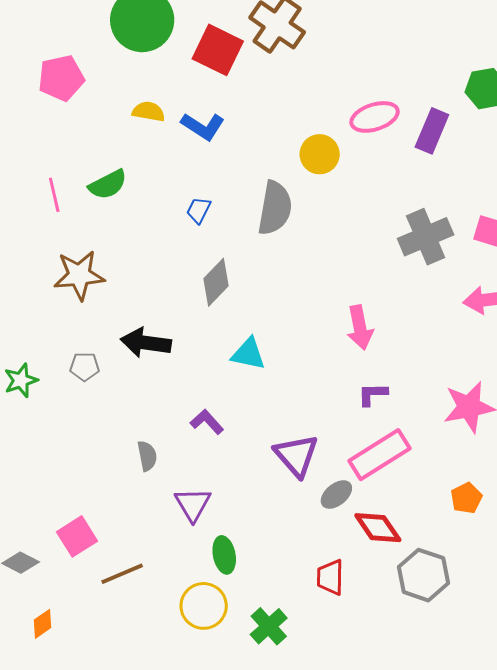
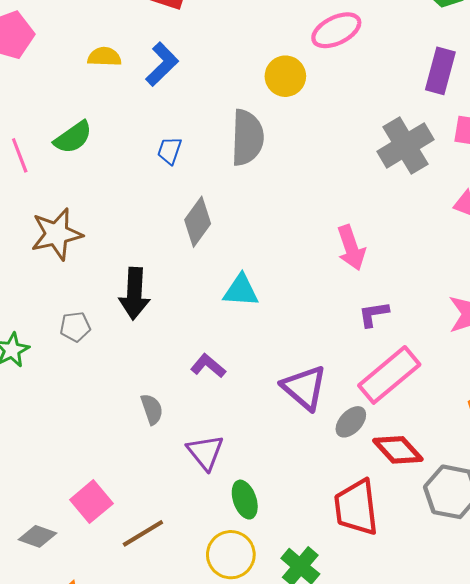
blue L-shape: (203, 126) -> (162, 64), turned -69
purple rectangle: (432, 131) -> (440, 71), moved
black arrow: (146, 343) -> (134, 294), turned -87
red trapezoid: (330, 577) -> (356, 507), size x1.5

